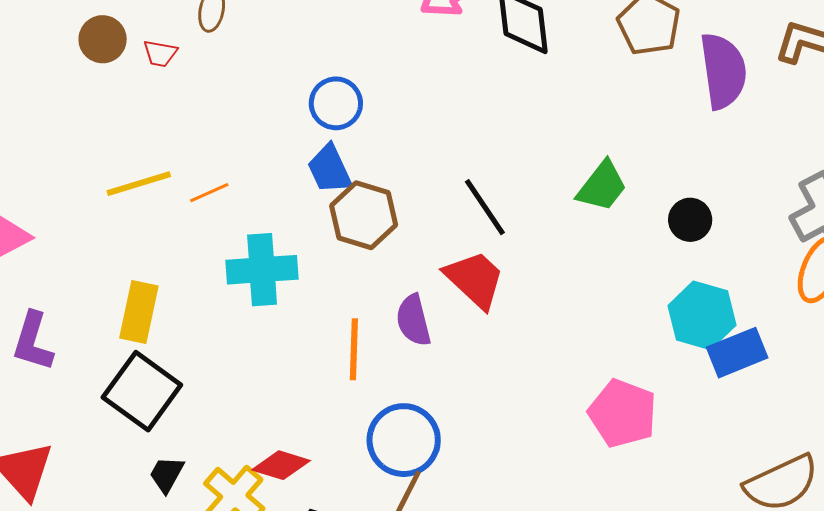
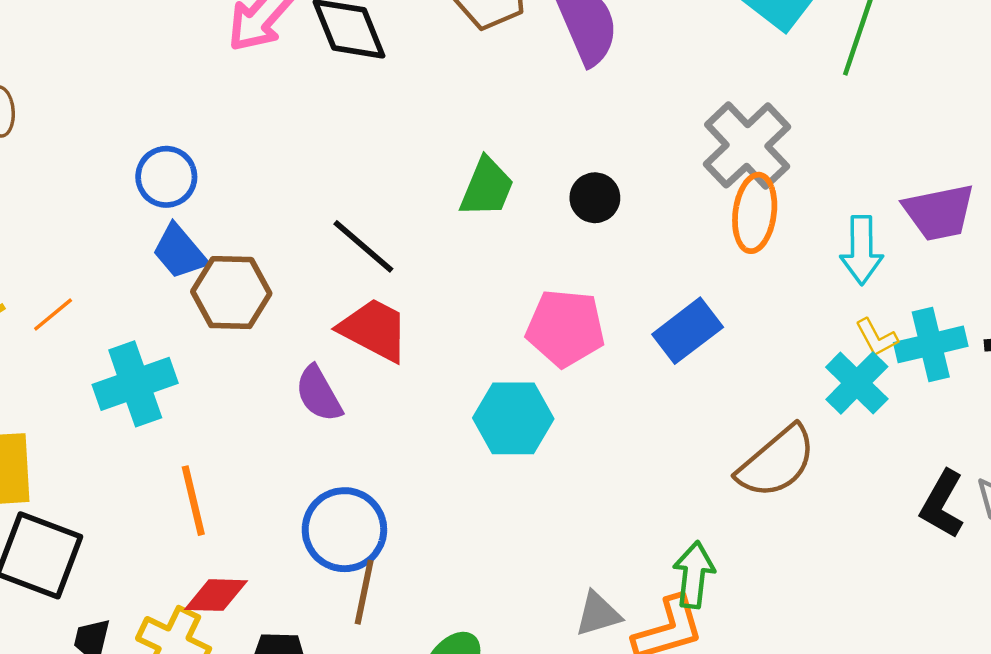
cyan hexagon: (702, 315) -> (513, 418), moved
orange line: (354, 349) -> (193, 501), moved
pink pentagon: (623, 413) -> (565, 328), moved

